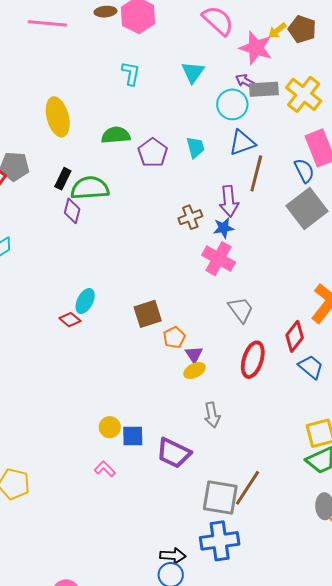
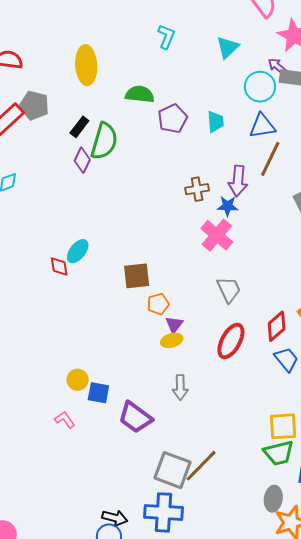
green semicircle: (90, 188) -> (104, 141), turned 99
red diamond: (70, 320) -> (59, 266), turned 30

